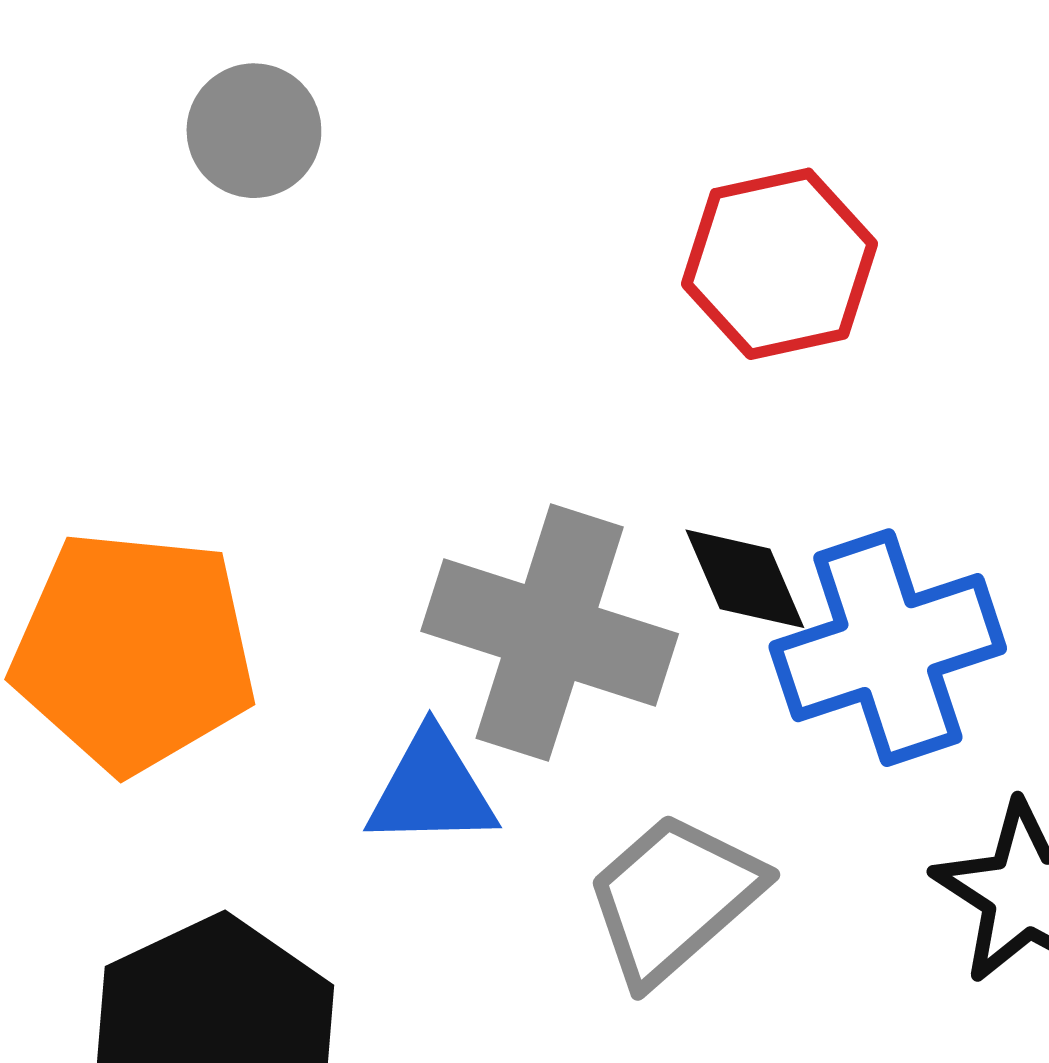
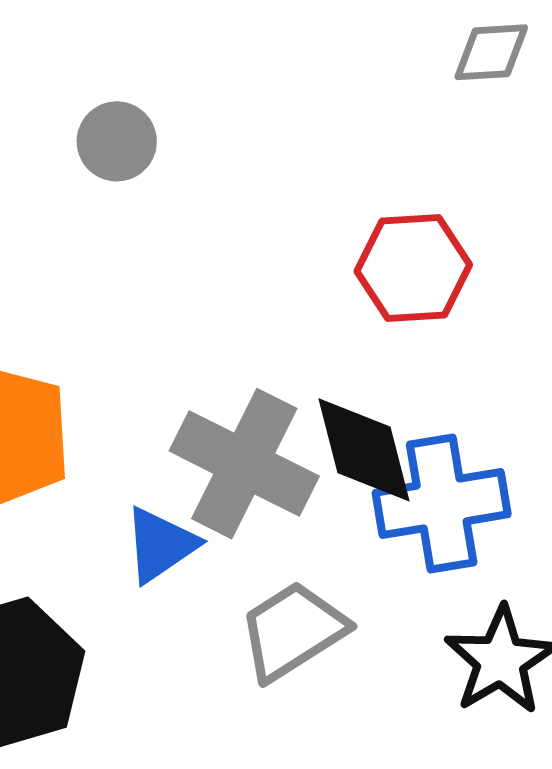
black diamond: (745, 579) -> (364, 450), size x1.5
blue triangle: (432, 789) -> (160, 545), turned -42

